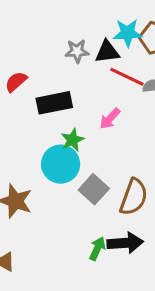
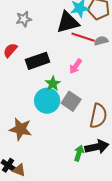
gray star: (77, 51) -> (24, 19), moved
black triangle: (107, 52) -> (68, 22), size x1.4
gray square: (94, 189) -> (71, 101), moved

